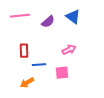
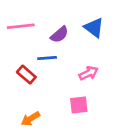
red rectangle: (24, 51) -> (26, 75), turned -48
blue line: (39, 65) -> (47, 58), moved

